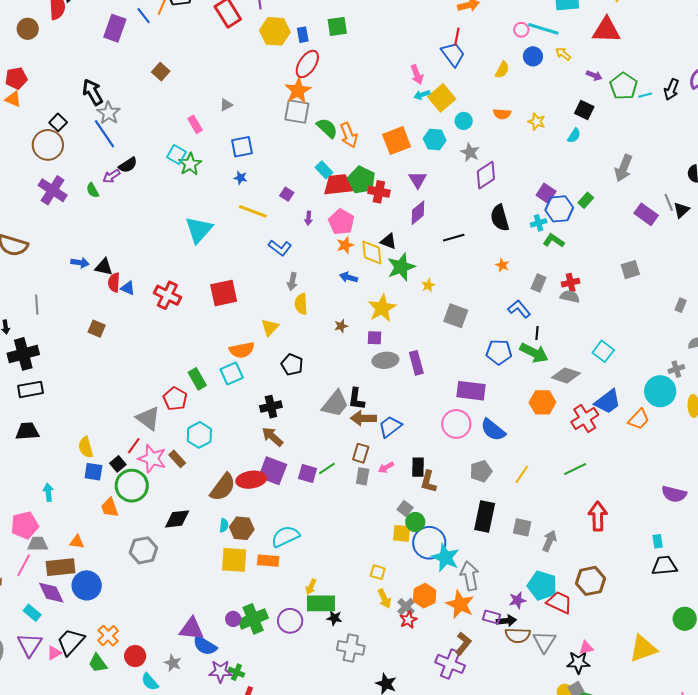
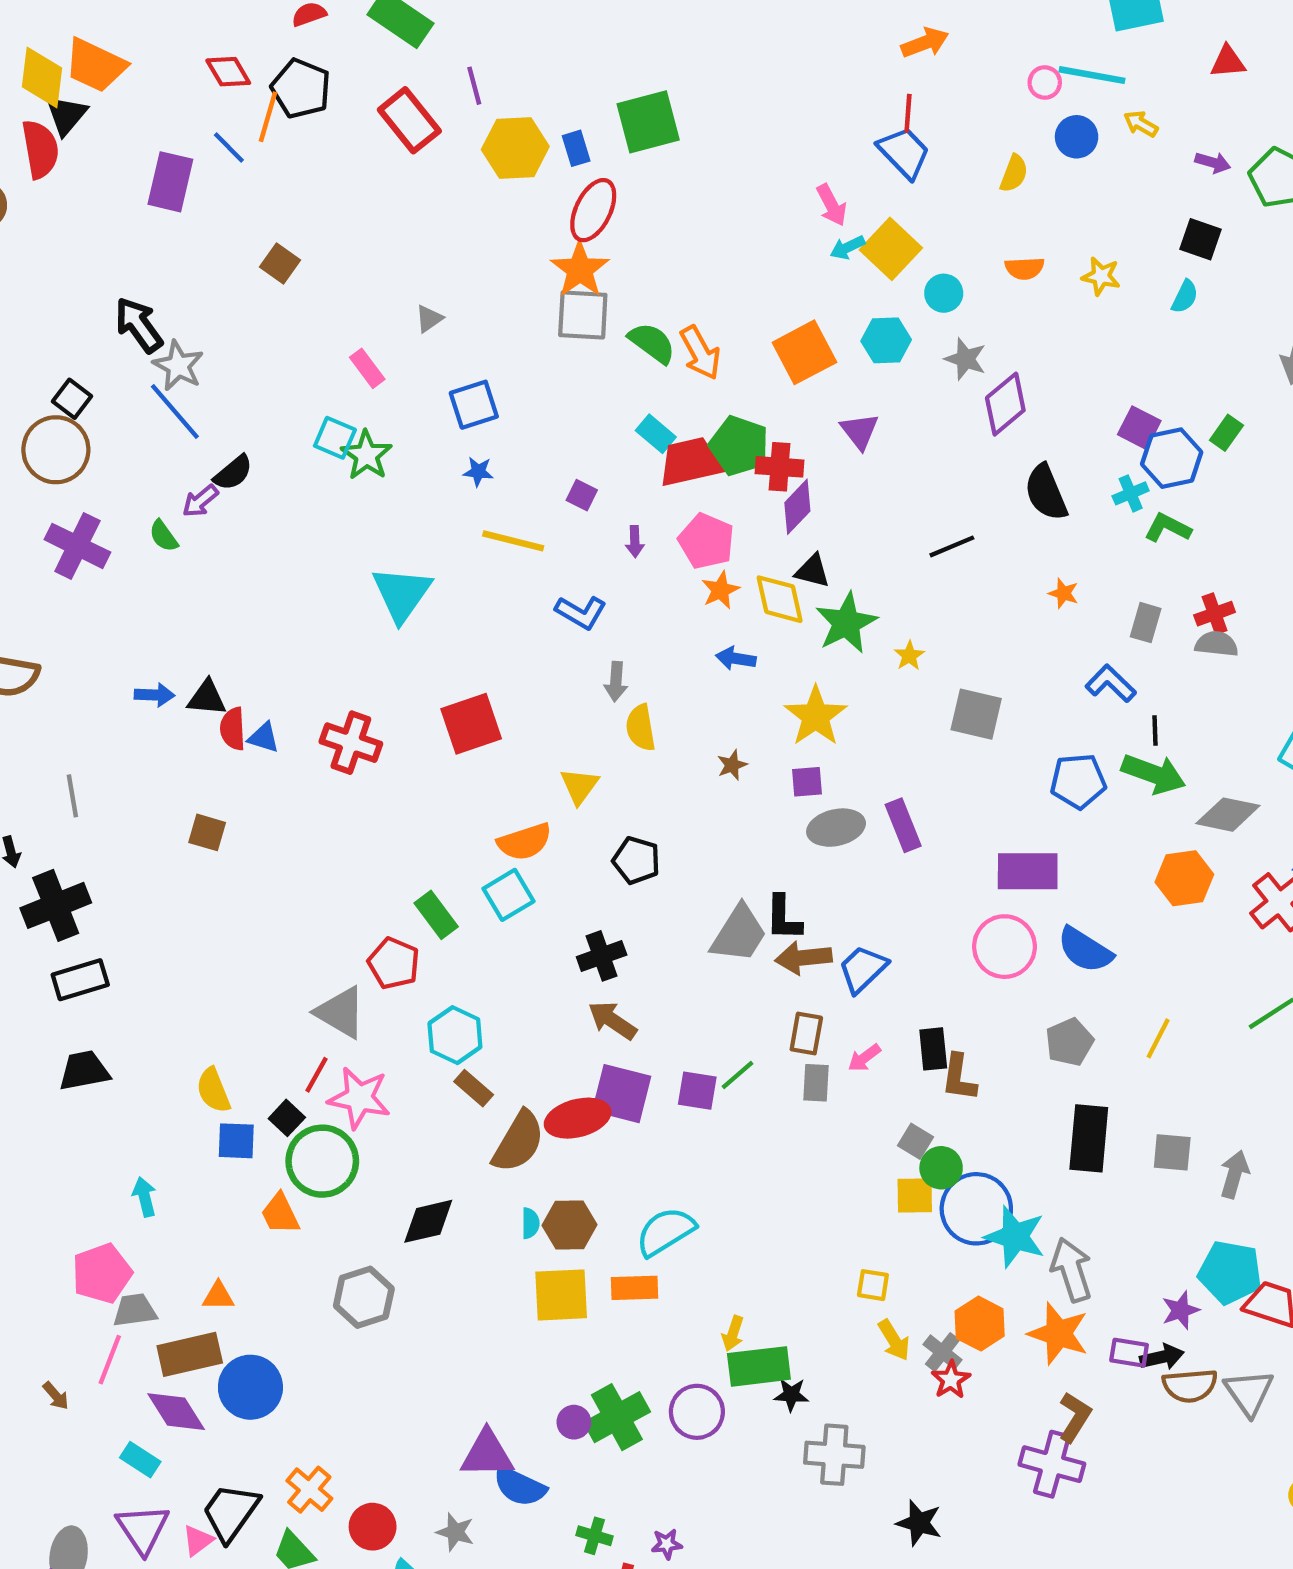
green square: (337, 26) -> (648, 122), size x1.4
red triangle: (606, 30) -> (1228, 62), size x0.6
purple diamond: (418, 213) -> (797, 507), moved
brown rectangle: (177, 459) -> (474, 1088), moved
purple star: (220, 671) -> (667, 1544), moved, size x0.6

